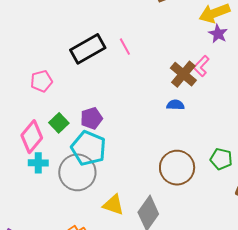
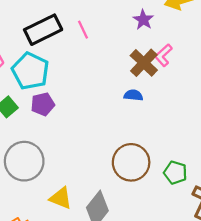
purple star: (218, 34) -> (143, 20), moved
cyan pentagon: (88, 148) -> (30, 71), moved
green pentagon: (221, 159) -> (175, 173), moved

